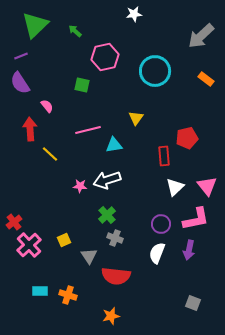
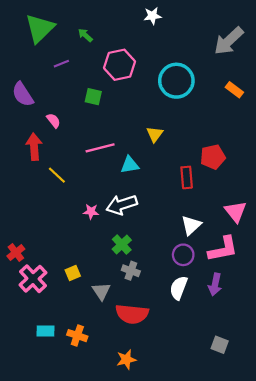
purple line: (21, 56) -> (61, 64), moved
white triangle: (175, 187) -> (191, 225), moved

